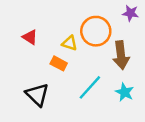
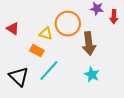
cyan line: (90, 87) -> (49, 71), moved

